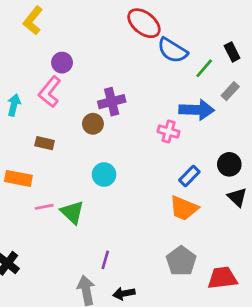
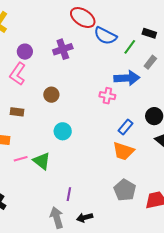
black rectangle: (232, 52) -> (149, 33), turned -40
purple cross: (112, 102) -> (63, 49), moved

